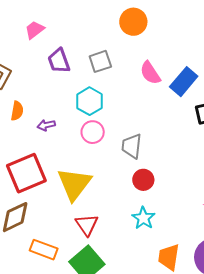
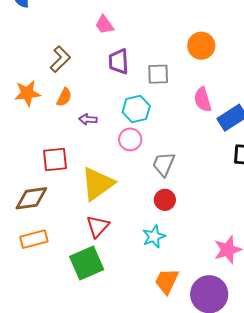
pink trapezoid: (35, 30) -> (104, 25), turned -105
red square: (26, 173) -> (55, 160), size x0.7
orange rectangle: (44, 250) -> (34, 239), moved, turned -52

